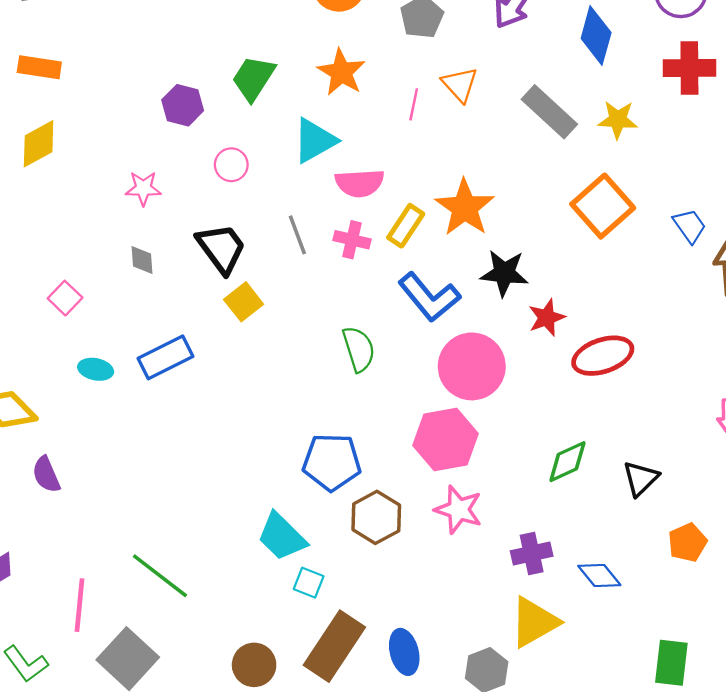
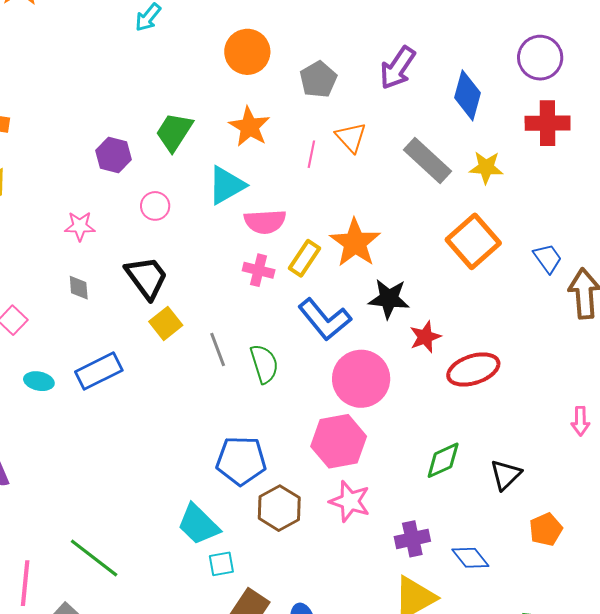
gray line: (297, 235) -> (218, 350), moved
cyan square: (309, 583) -> (221, 564), turned -32

